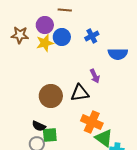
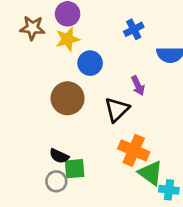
blue circle: (62, 37) -> (90, 63), moved
black triangle: (80, 93) -> (117, 110), turned -36
brown circle: (51, 96) -> (68, 98), moved

